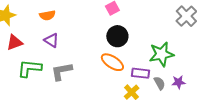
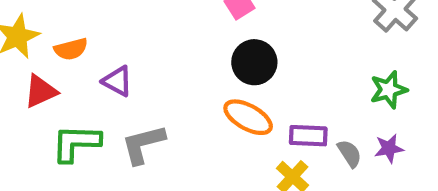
orange semicircle: (47, 15) -> (71, 49), moved
green star: (161, 54) -> (389, 90), moved, size x0.7

